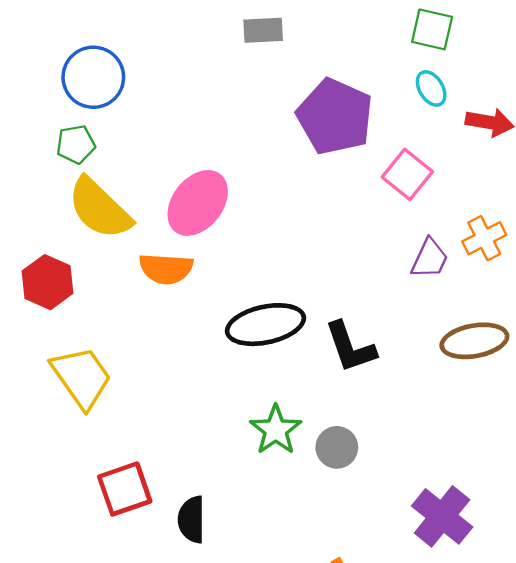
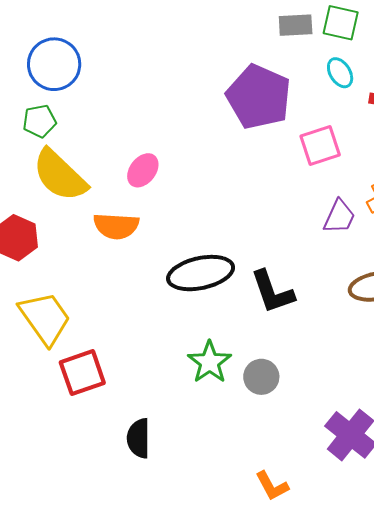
gray rectangle: (263, 30) -> (296, 25), moved
pink square: (407, 174) -> (320, 145), turned 33
pink ellipse: (198, 203) -> (143, 170), size x0.6
red square: (125, 489) -> (82, 373), moved

